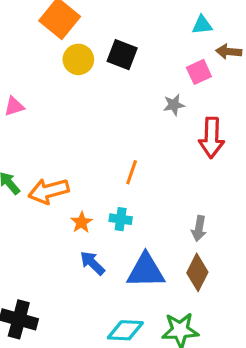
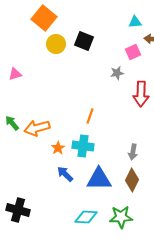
cyan cross: (121, 219) -> (83, 146), size x1.5

